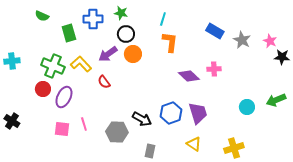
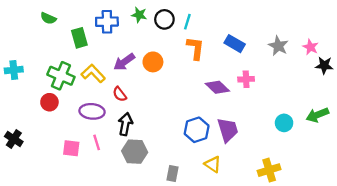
blue rectangle: (215, 31) -> (235, 44), moved
black circle: (126, 34) -> (164, 19), moved
purple ellipse: (64, 97) -> (92, 111), moved, turned 70
black arrow: (142, 119) -> (125, 124), moved, turned -108
yellow triangle: (194, 144) -> (213, 164), moved

